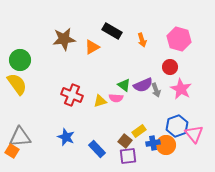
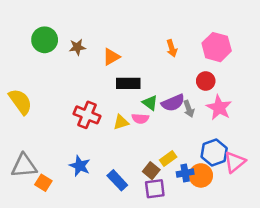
black rectangle: (112, 31) -> (128, 83), moved, turned -30
brown star: (64, 39) -> (77, 47), size x0.6
green circle: (20, 60) -> (45, 40), moved
pink triangle: (194, 134) -> (235, 162), turned 30
orange square: (12, 151) -> (43, 183), moved

